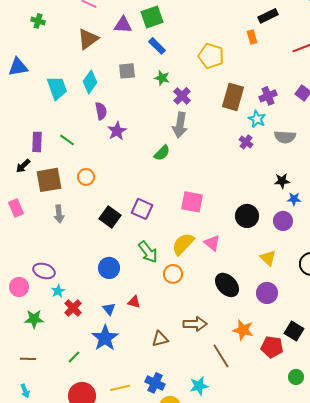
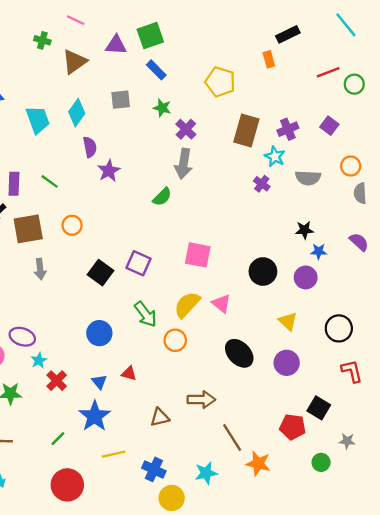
green cross: (38, 21) -> (42, 40), moved
orange star: (243, 330) -> (258, 464), moved
yellow line: (120, 388) -> (114, 454), moved

